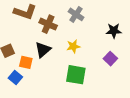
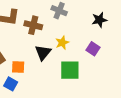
black triangle: (43, 50) -> (43, 53), moved
purple square: (110, 59) -> (93, 49), moved

